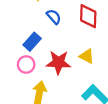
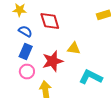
red diamond: (88, 16) -> (50, 21), moved
blue semicircle: (54, 17) -> (25, 31), moved

